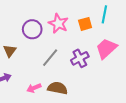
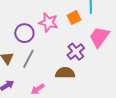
gray line: (50, 58) -> (28, 59), moved
brown semicircle: (58, 88) -> (65, 73), moved

